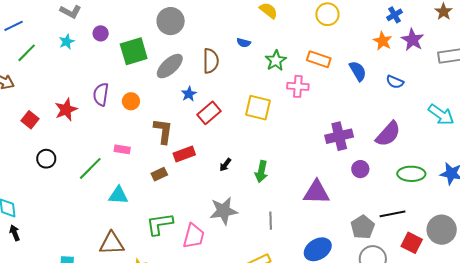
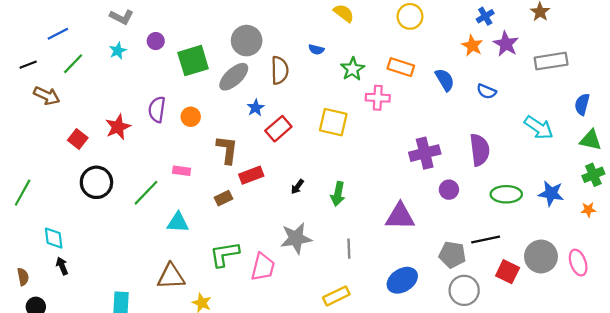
gray circle: (171, 21) -> (247, 41), moved
purple semicircle: (388, 134) -> (480, 150), turned -48
black circle: (46, 159) -> (96, 182), size x1.5
gray pentagon: (363, 227) -> (452, 255), turned -30

